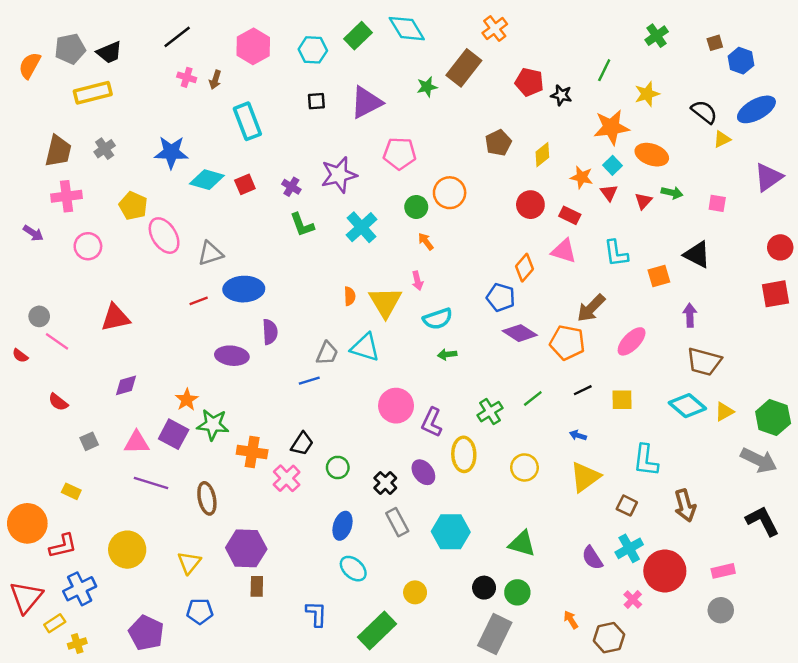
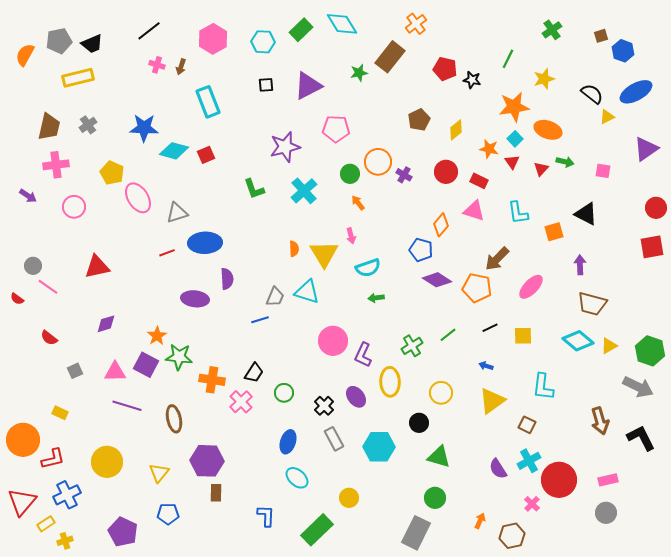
purple cross: (291, 187) -> (404, 175), moved
brown arrow: (685, 506) -> (600, 421), moved
black circle: (484, 588) -> (419, 423), moved
orange arrow: (571, 620) -> (480, 521), turned 56

